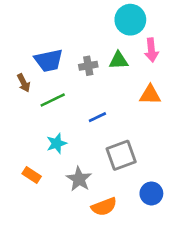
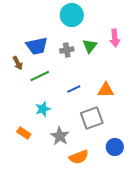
cyan circle: (130, 20) -> (72, 15), moved
green triangle: (118, 60) -> (90, 46), turned -49
orange triangle: (150, 95) -> (106, 90), moved

